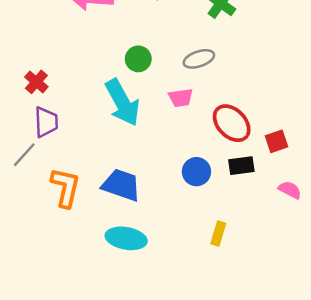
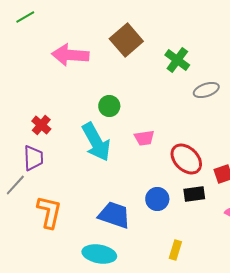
gray ellipse: (199, 59) -> (206, 90), moved
red cross: (36, 82) -> (41, 125), moved
blue trapezoid: (121, 185) -> (114, 215), moved

